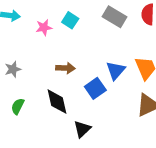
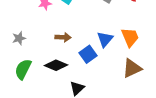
black diamond: (57, 102) -> (56, 65), turned -55
green semicircle: (18, 106) -> (23, 69), size x1.5

